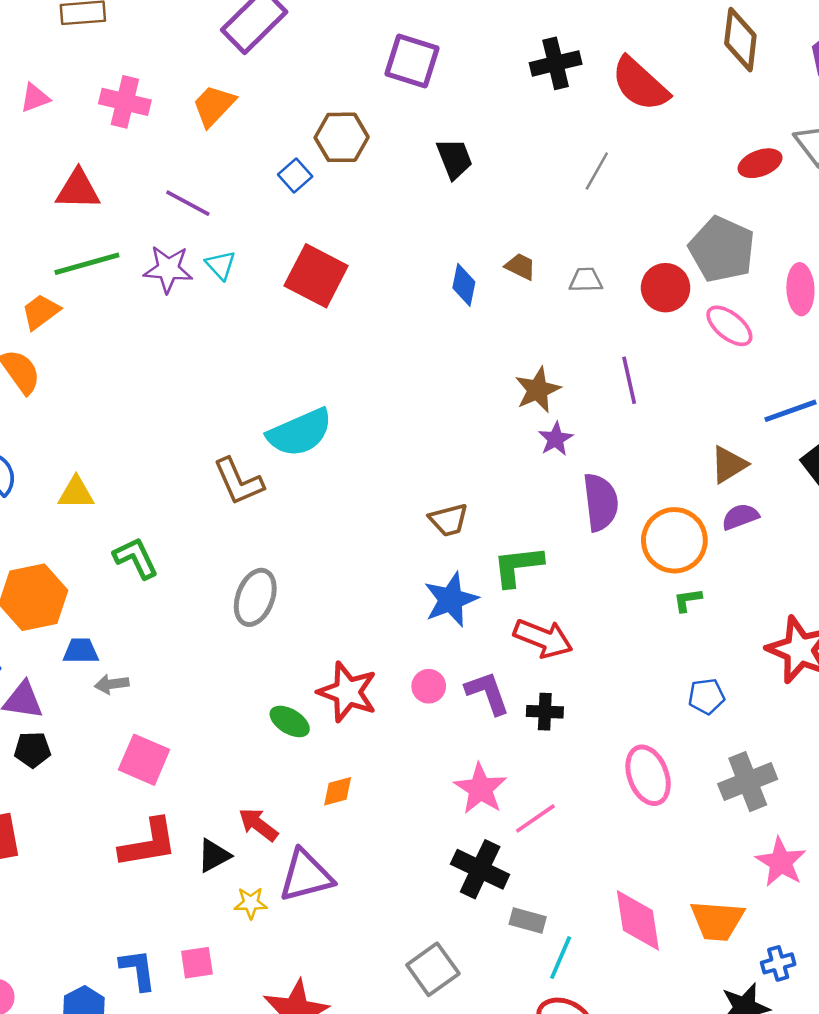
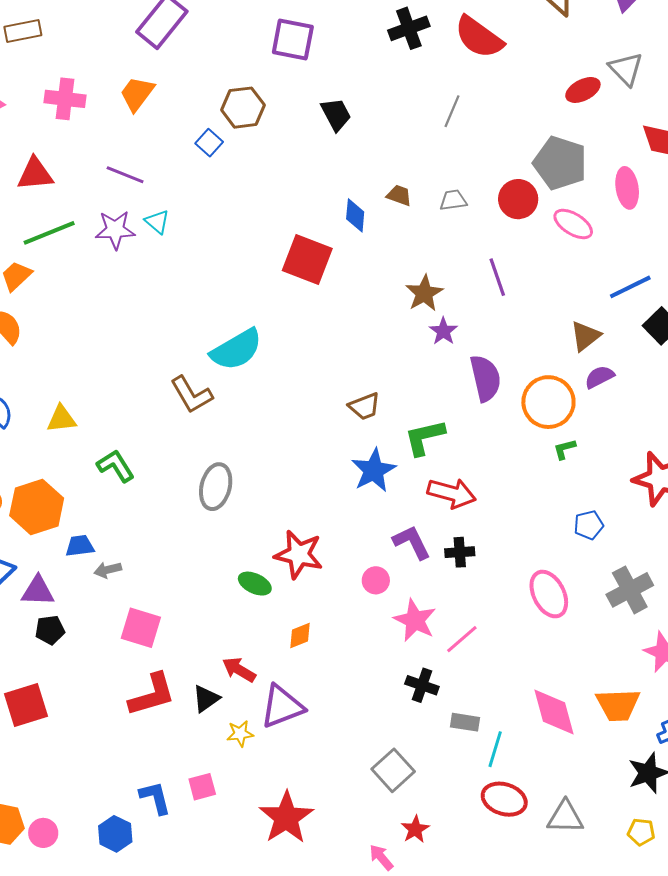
red square: (316, 276) -> (307, 259), moved
pink circle: (429, 686) -> (376, 580), moved
black cross: (480, 869) -> (422, 685), size x0.7

